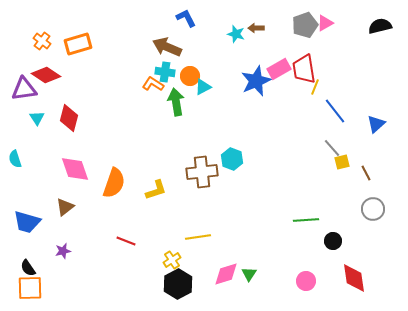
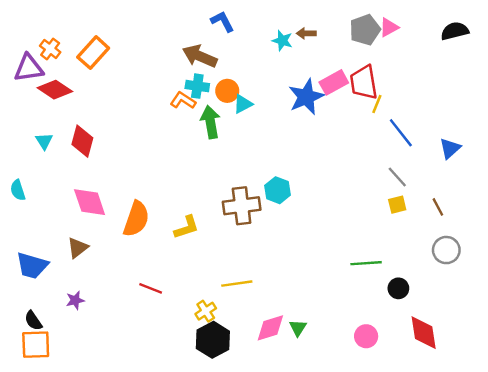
orange rectangle: (78, 44) -> (93, 53), turned -32
purple triangle: (24, 89) -> (29, 68), moved
yellow square: (342, 162) -> (397, 205), moved

